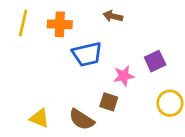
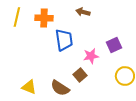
blue trapezoid: (87, 54) -> (64, 40), turned -85
brown square: (109, 102) -> (80, 75), turned 32

